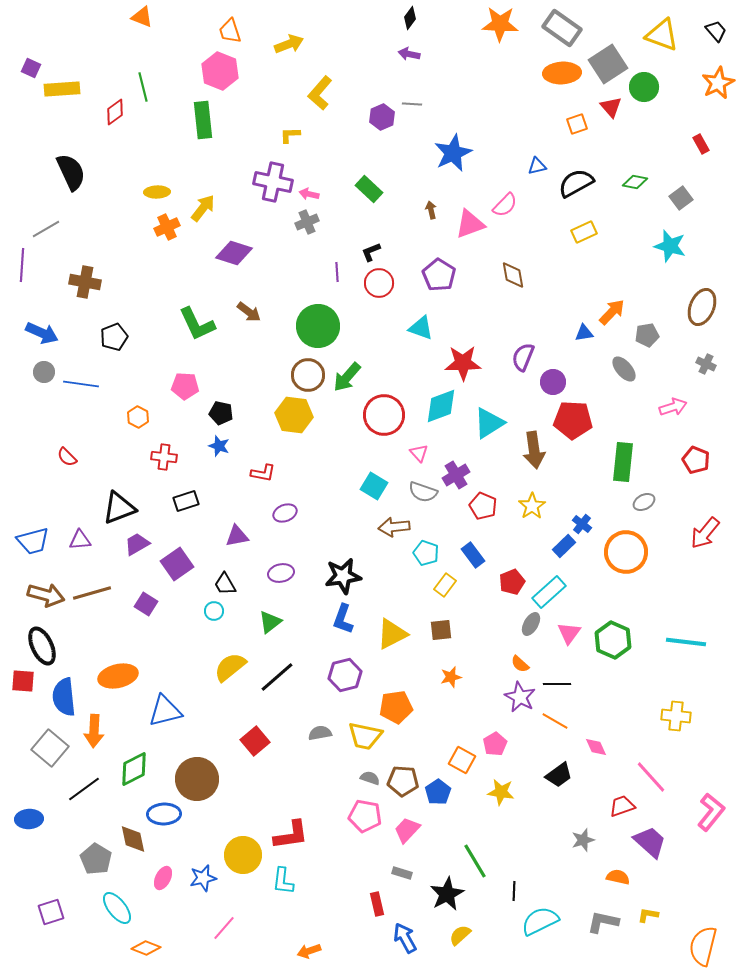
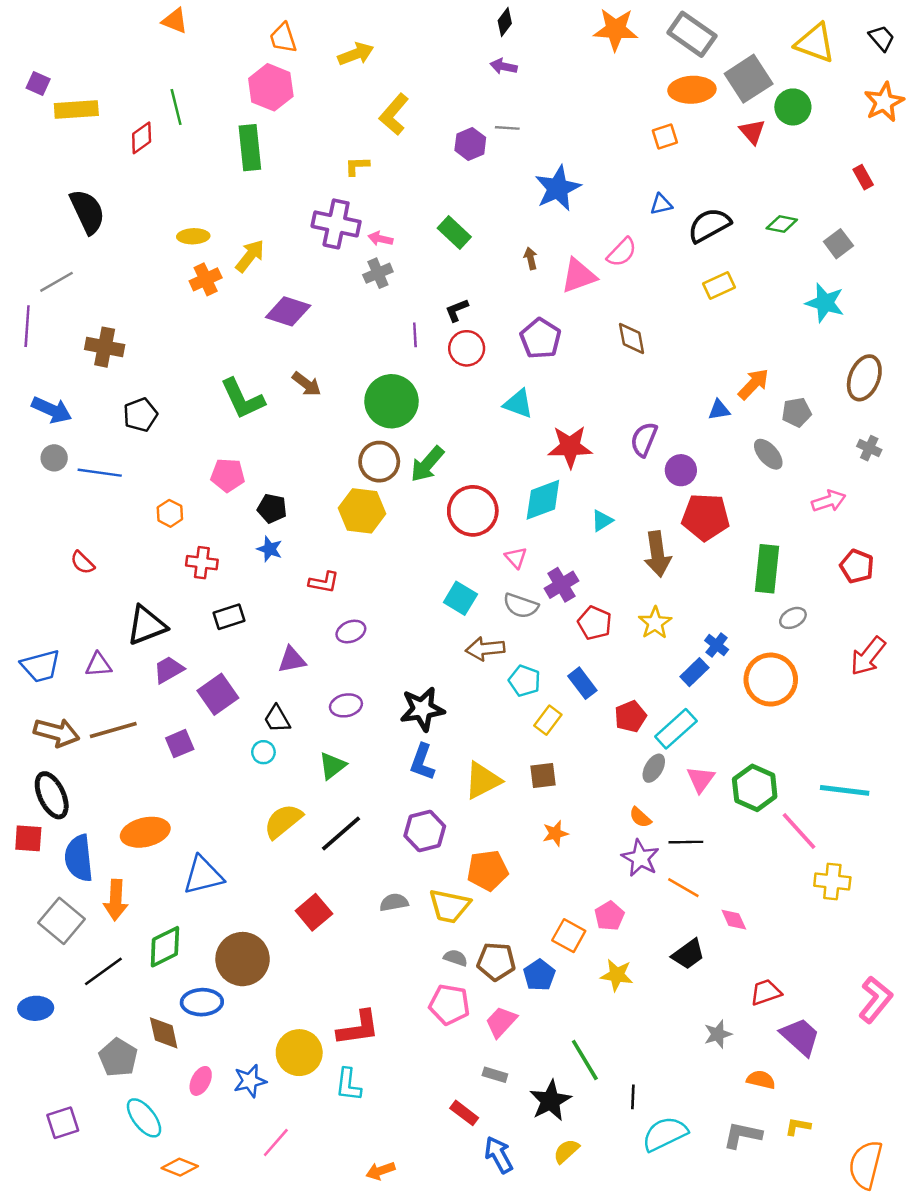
orange square: (577, 124) -> (665, 137), moved
cyan triangle: (489, 423) -> (602, 521), size x0.6
purple square: (146, 604) -> (180, 744), turned 35
pink line: (651, 777) -> (799, 831), moved
red rectangle: (377, 904) -> (464, 1113), turned -40

